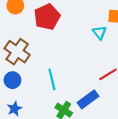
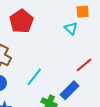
cyan line: (52, 79) -> (34, 77), turned 60

